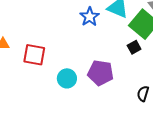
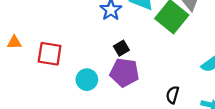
black square: (134, 47) -> (121, 48), moved

